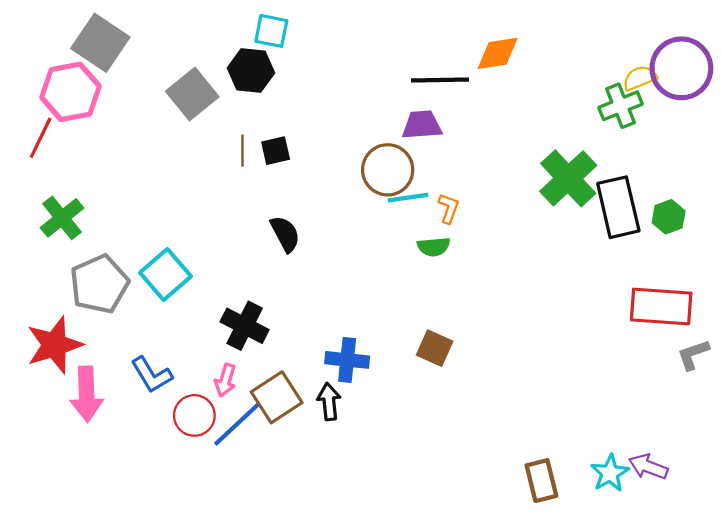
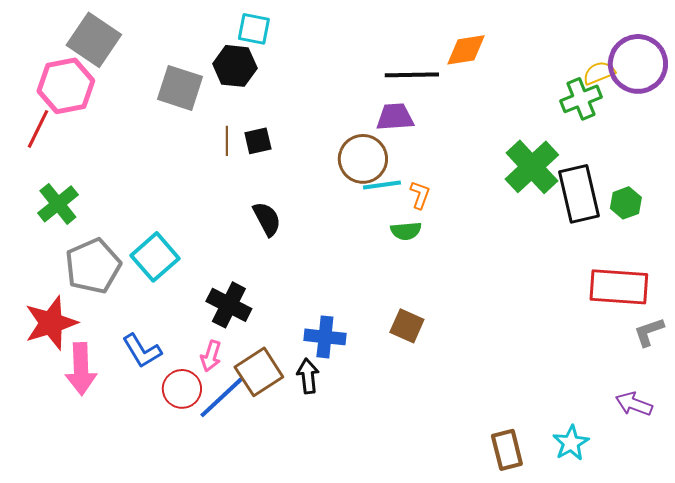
gray square: (192, 94) -> (180, 88), turned -33
purple arrow: (648, 467) -> (634, 404), moved

